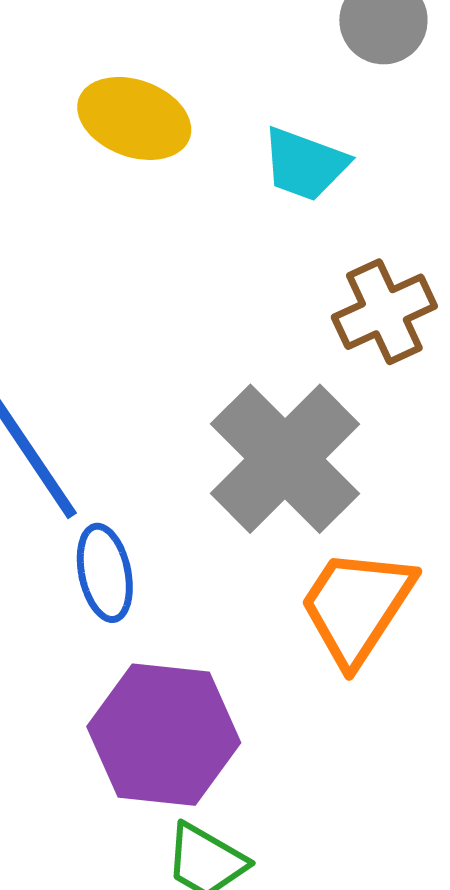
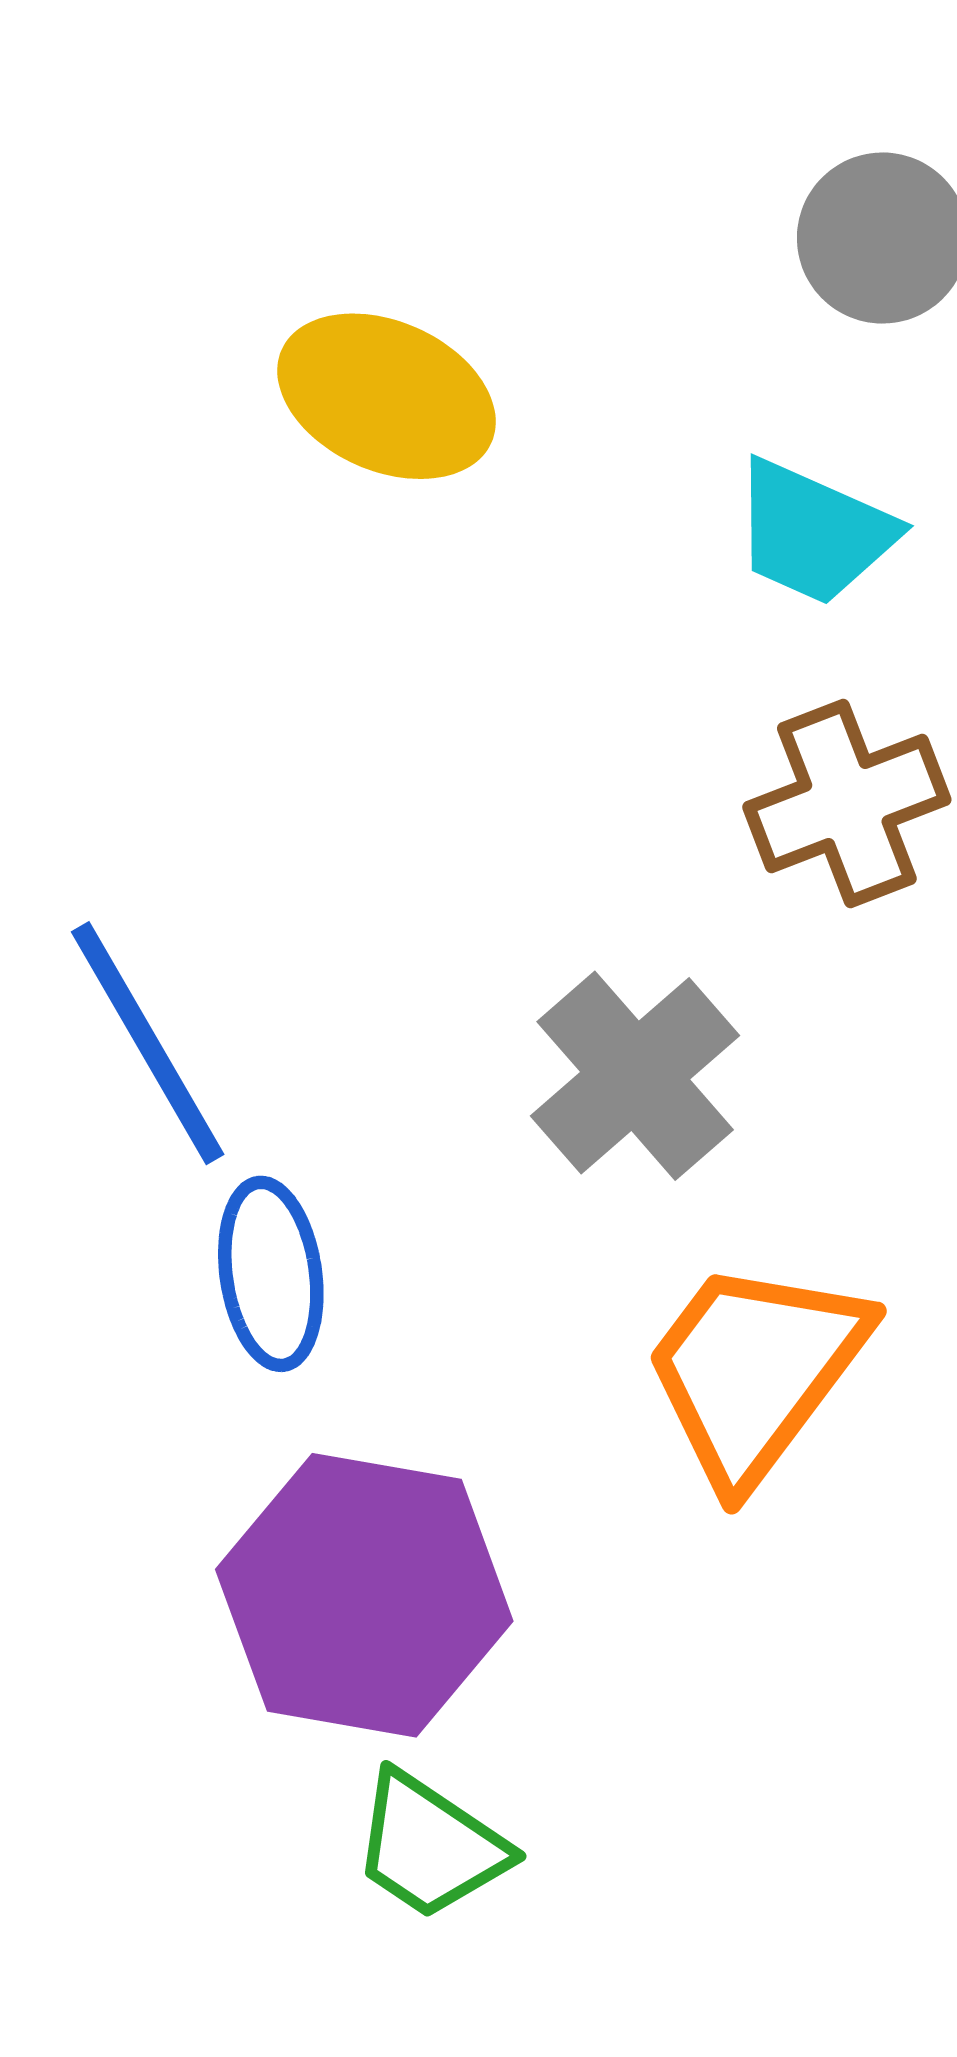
cyan trapezoid: (305, 164) -> (814, 532), moved
gray cross: (285, 459) -> (635, 1076), size x0.7

